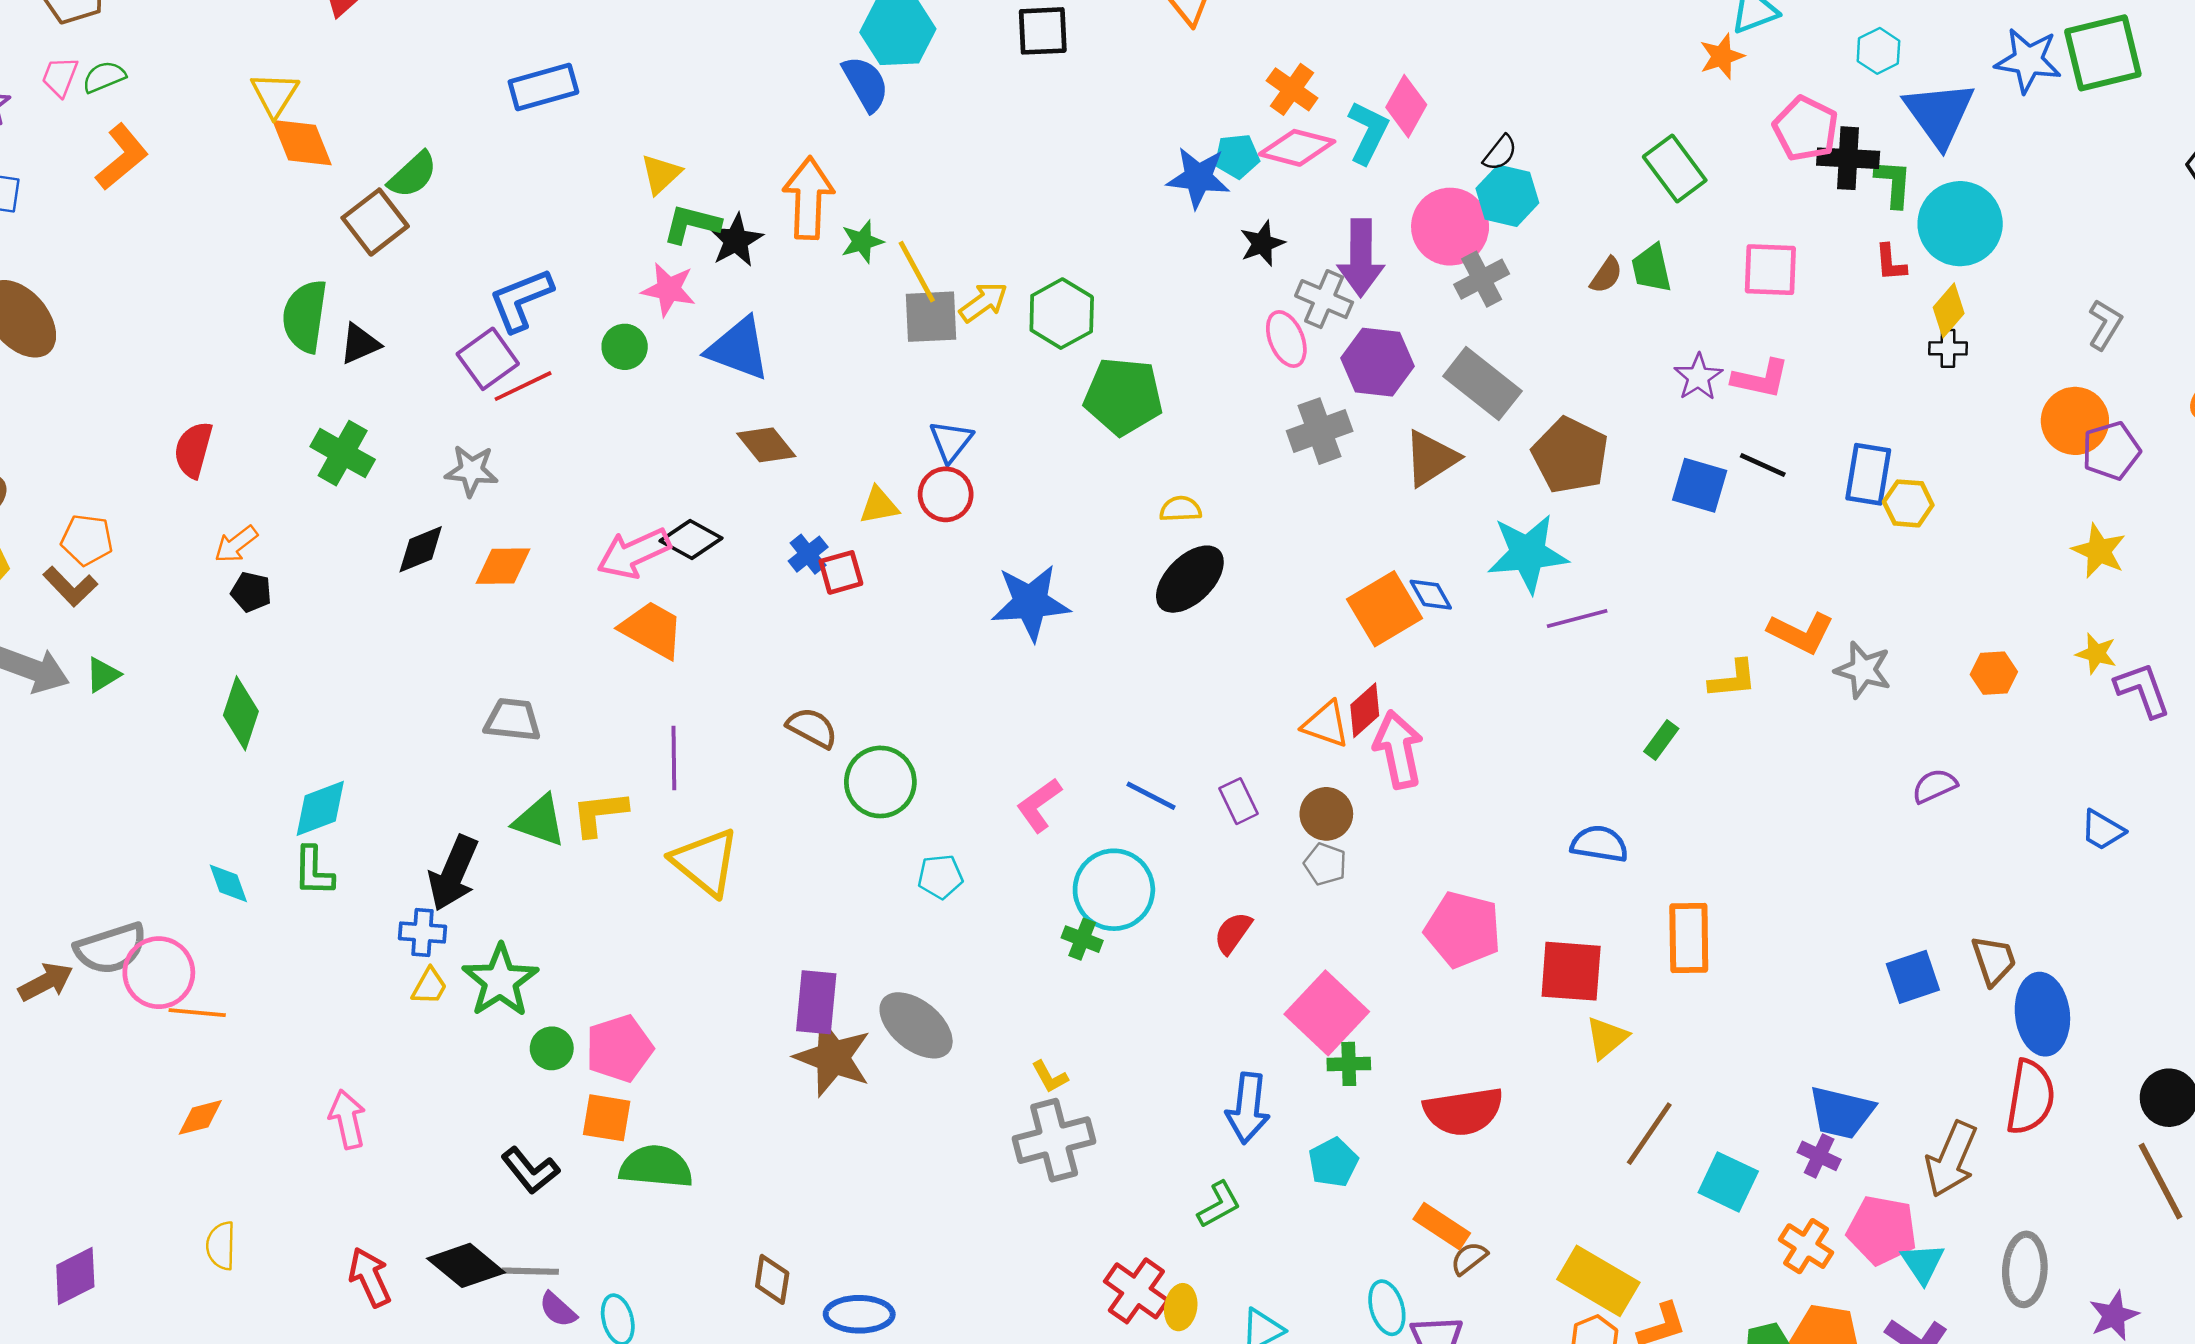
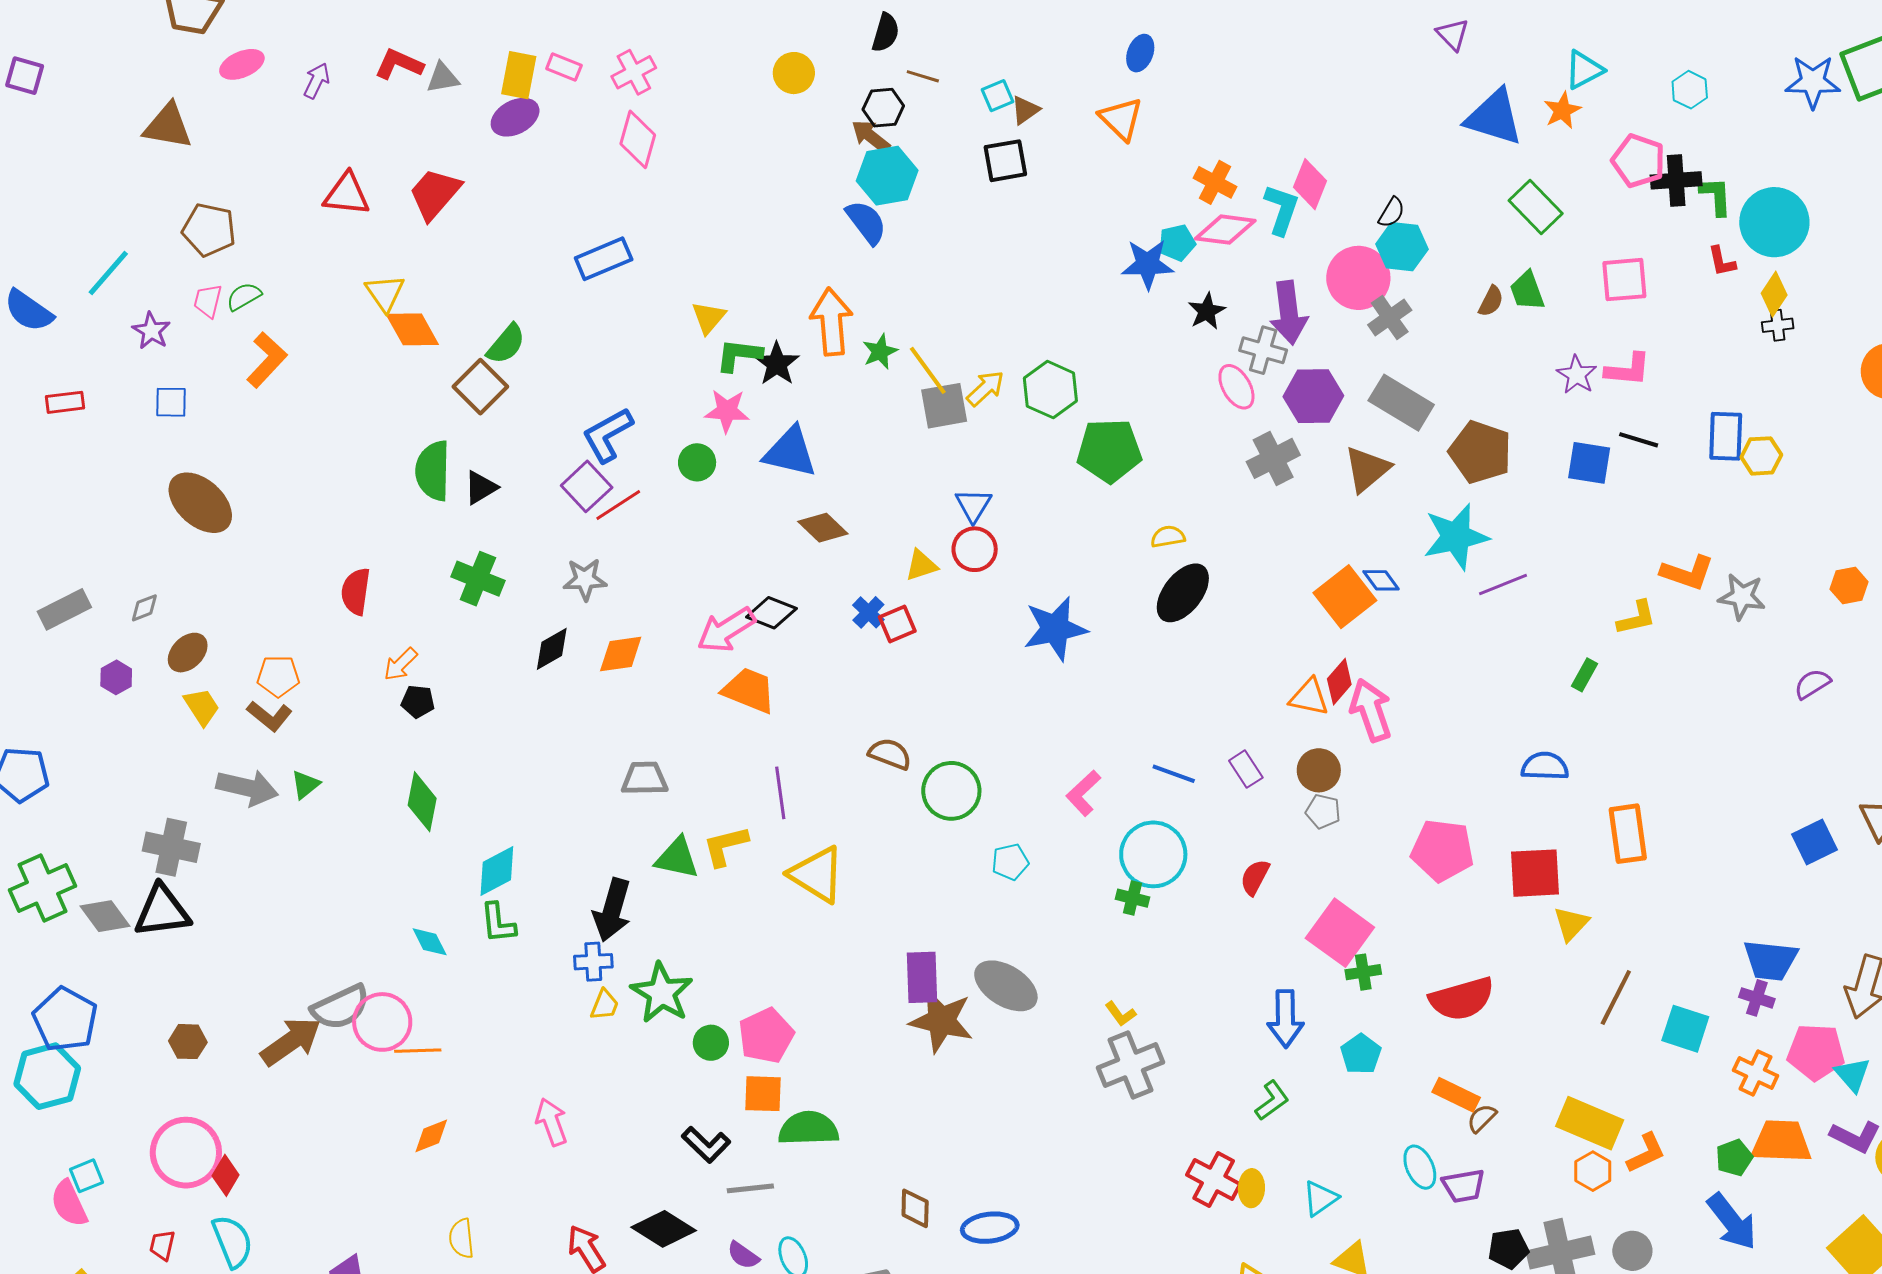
blue triangle: (1939, 114) -> (1494, 117), moved, turned -30
brown arrow: (46, 982) -> (291, 1041), size x1.4
gray line: (530, 1271) -> (750, 1188), moved

